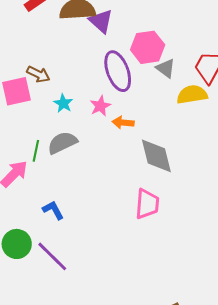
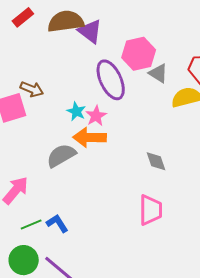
cyan star: (63, 103) -> (76, 111), moved
orange arrow: (123, 123) -> (90, 137), moved, size x1.5
green line: (36, 151) -> (31, 225), moved, turned 60
gray diamond: (156, 156) -> (156, 161), size x0.6

